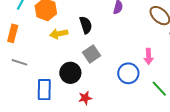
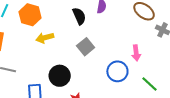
black semicircle: (86, 25) -> (79, 16), moved
gray square: (92, 54) -> (86, 47), moved

